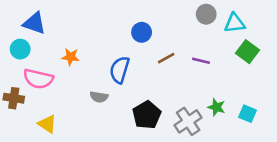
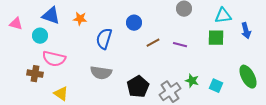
cyan triangle: (235, 23) -> (223, 16), moved
green square: (247, 52) -> (216, 38), turned -36
orange star: (71, 57) -> (80, 19), moved
blue semicircle: (120, 70) -> (104, 39), moved
gray semicircle: (99, 97) -> (101, 73), size x1.5

